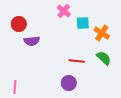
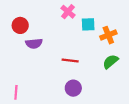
orange cross: (102, 33) -> (108, 35), turned 35
green semicircle: (104, 58) -> (110, 62), turned -84
red line: (77, 61) -> (70, 60), moved

